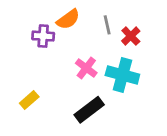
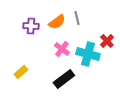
orange semicircle: (68, 19) -> (57, 22), moved
red cross: (131, 36) -> (107, 41), moved

